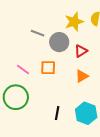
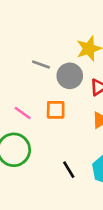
black line: (57, 113) -> (69, 170), turned -40

